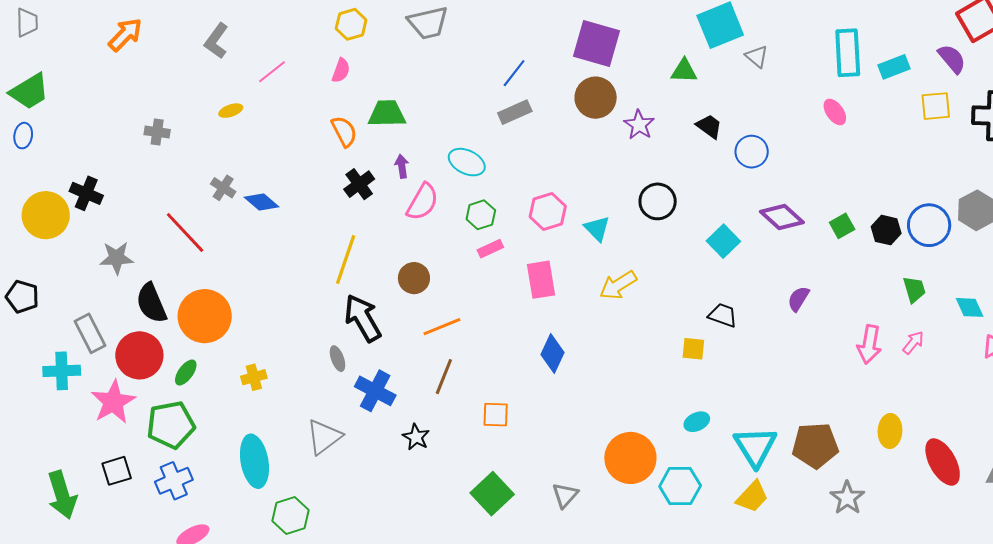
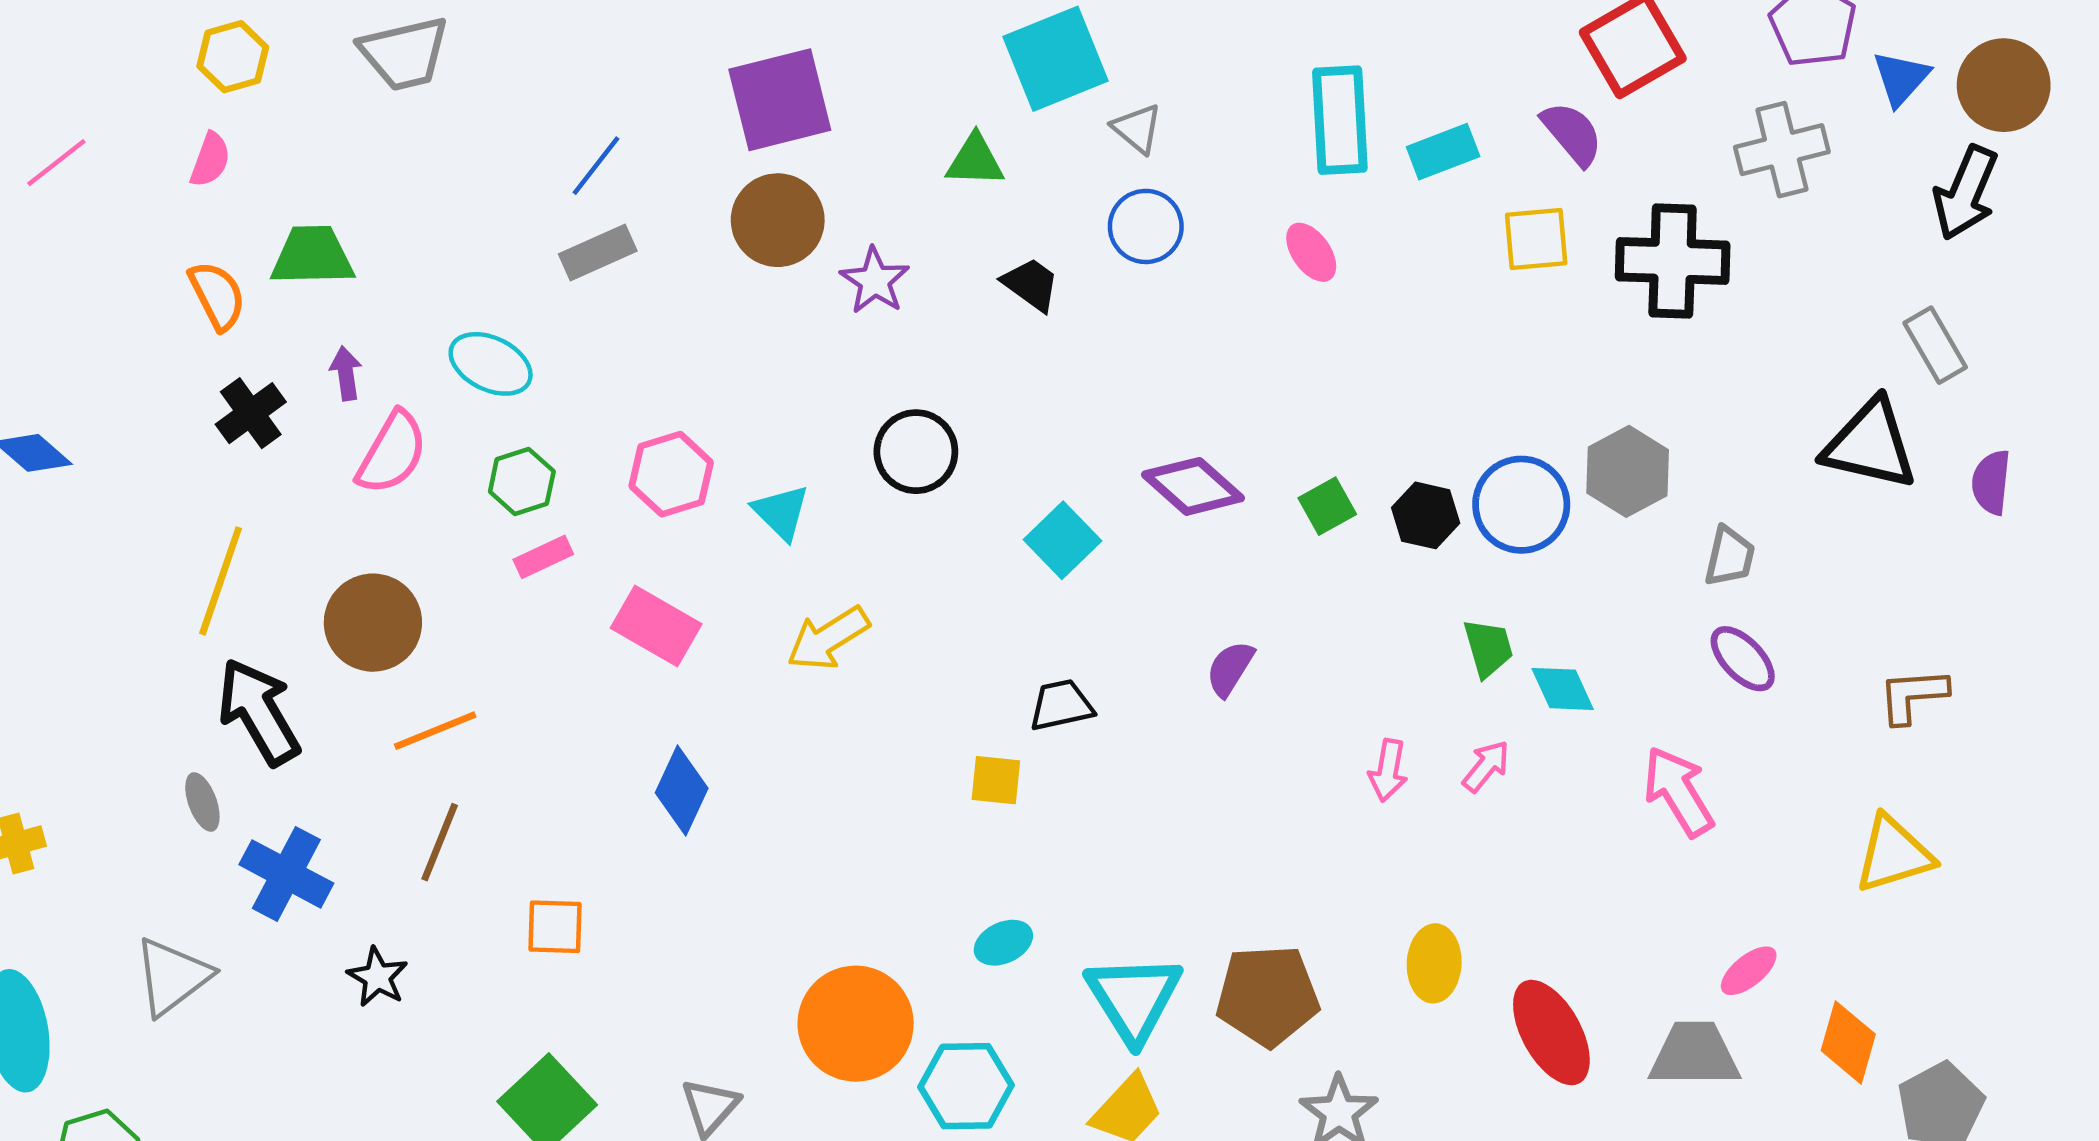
purple square: (597, 44) -> (780, 100), turned -30
blue circle: (752, 152) -> (1146, 226), moved
brown circle: (414, 278) -> (373, 623), size x1.4
pink rectangle: (541, 280) -> (656, 626), turned -51
cyan diamond: (970, 307) -> (1563, 689), moved
black trapezoid: (723, 315) -> (1061, 705), turned -32
pink arrow: (869, 344) -> (1388, 770), size x0.7

